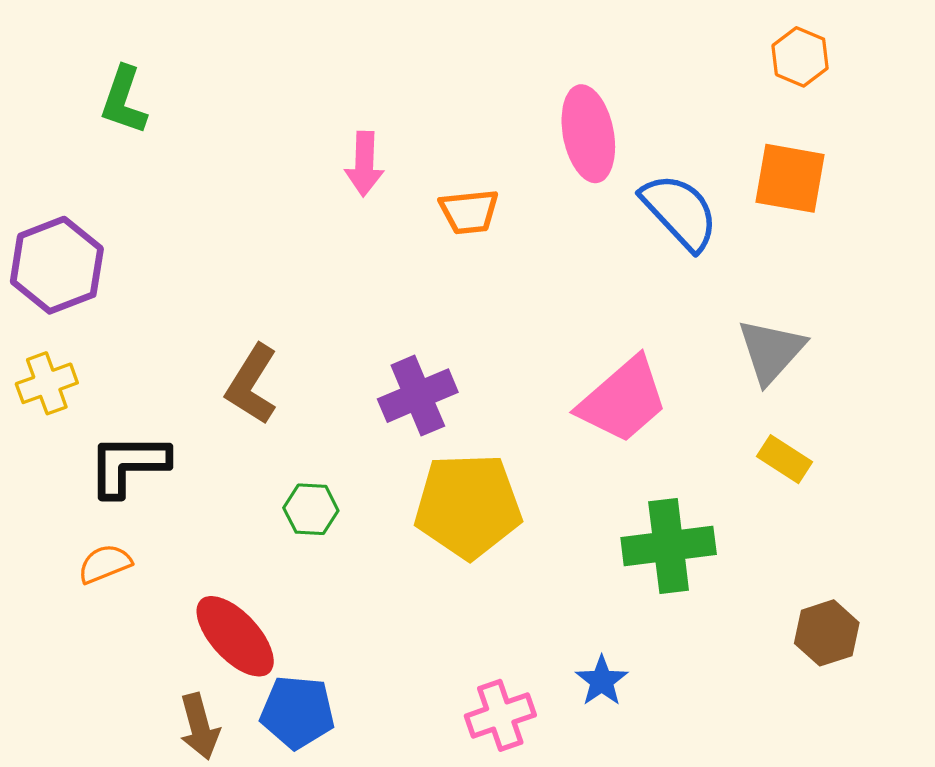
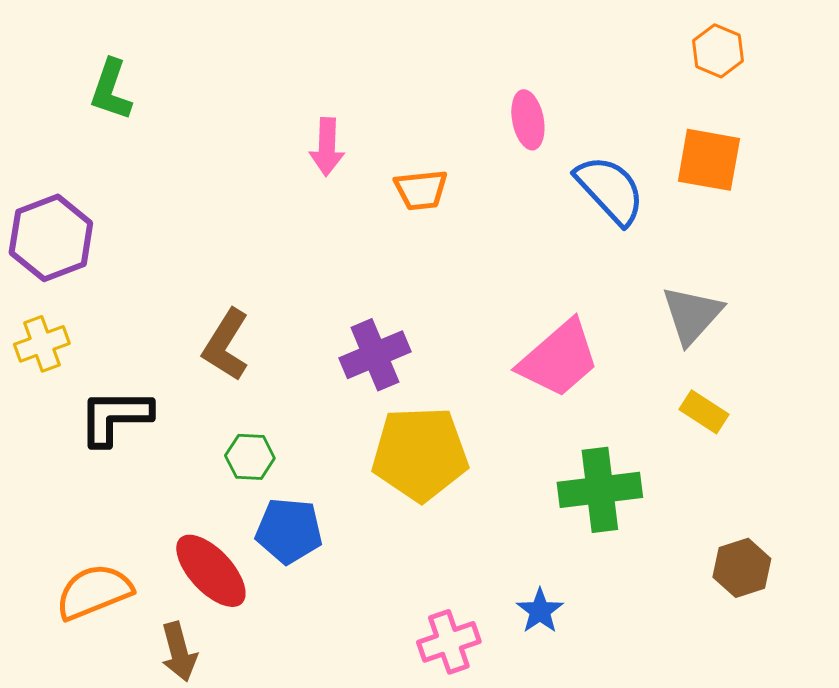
pink ellipse: (588, 134) -> (528, 120), size x0.7
green hexagon: (311, 509) -> (250, 457), moved
orange semicircle: (105, 564) -> (94, 592), moved, size x1.6
blue pentagon: (298, 712) -> (289, 531), moved

